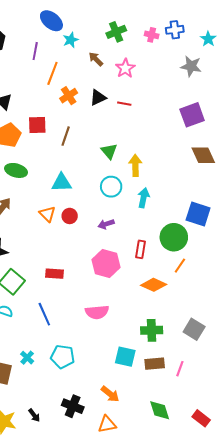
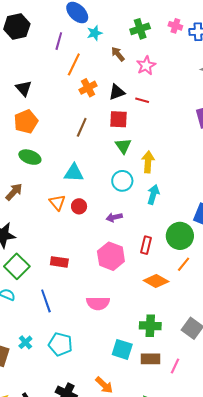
pink cross: (152, 35) -> (175, 26), moved
red square: (37, 125) -> (118, 119), moved

